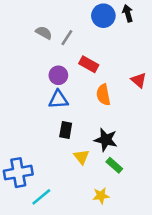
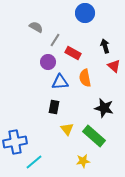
black arrow: (128, 13) -> (105, 46), moved
gray line: (67, 38) -> (55, 40), moved
blue triangle: (58, 100) -> (60, 82), moved
black star: (106, 140) -> (104, 108), moved
green rectangle: (114, 165) -> (94, 136), size x1.6

